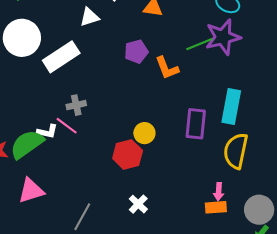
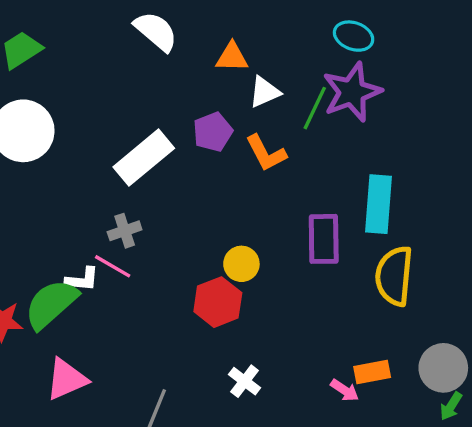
white triangle: (89, 17) -> (265, 92), moved
green line: (199, 44) -> (315, 108), turned -36
white rectangle: (61, 57) -> (144, 158), moved
pink arrow: (219, 192) -> (345, 390), moved, turned -54

